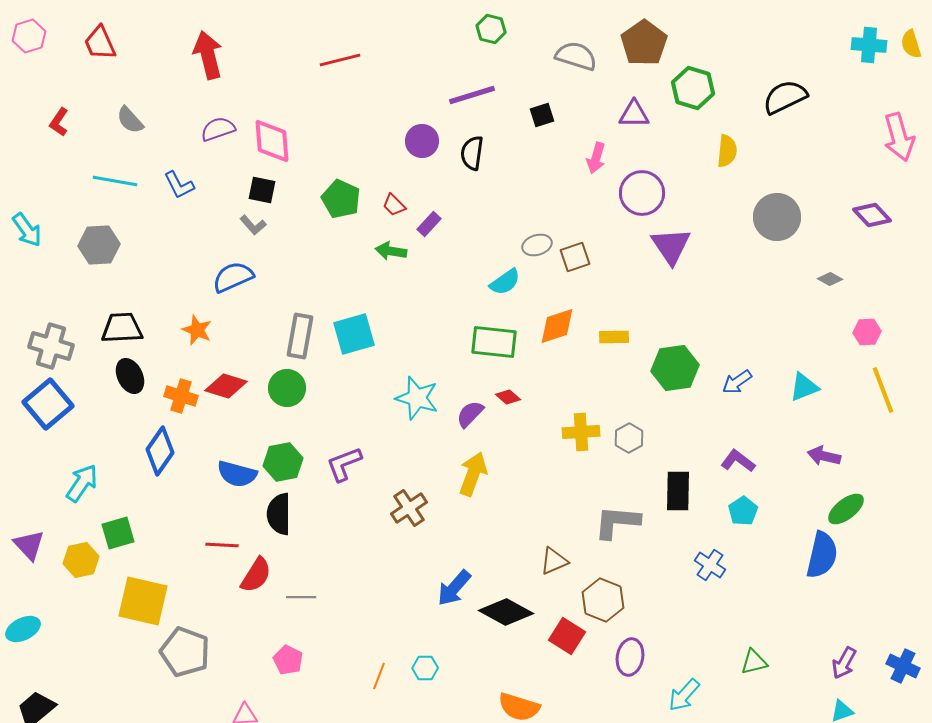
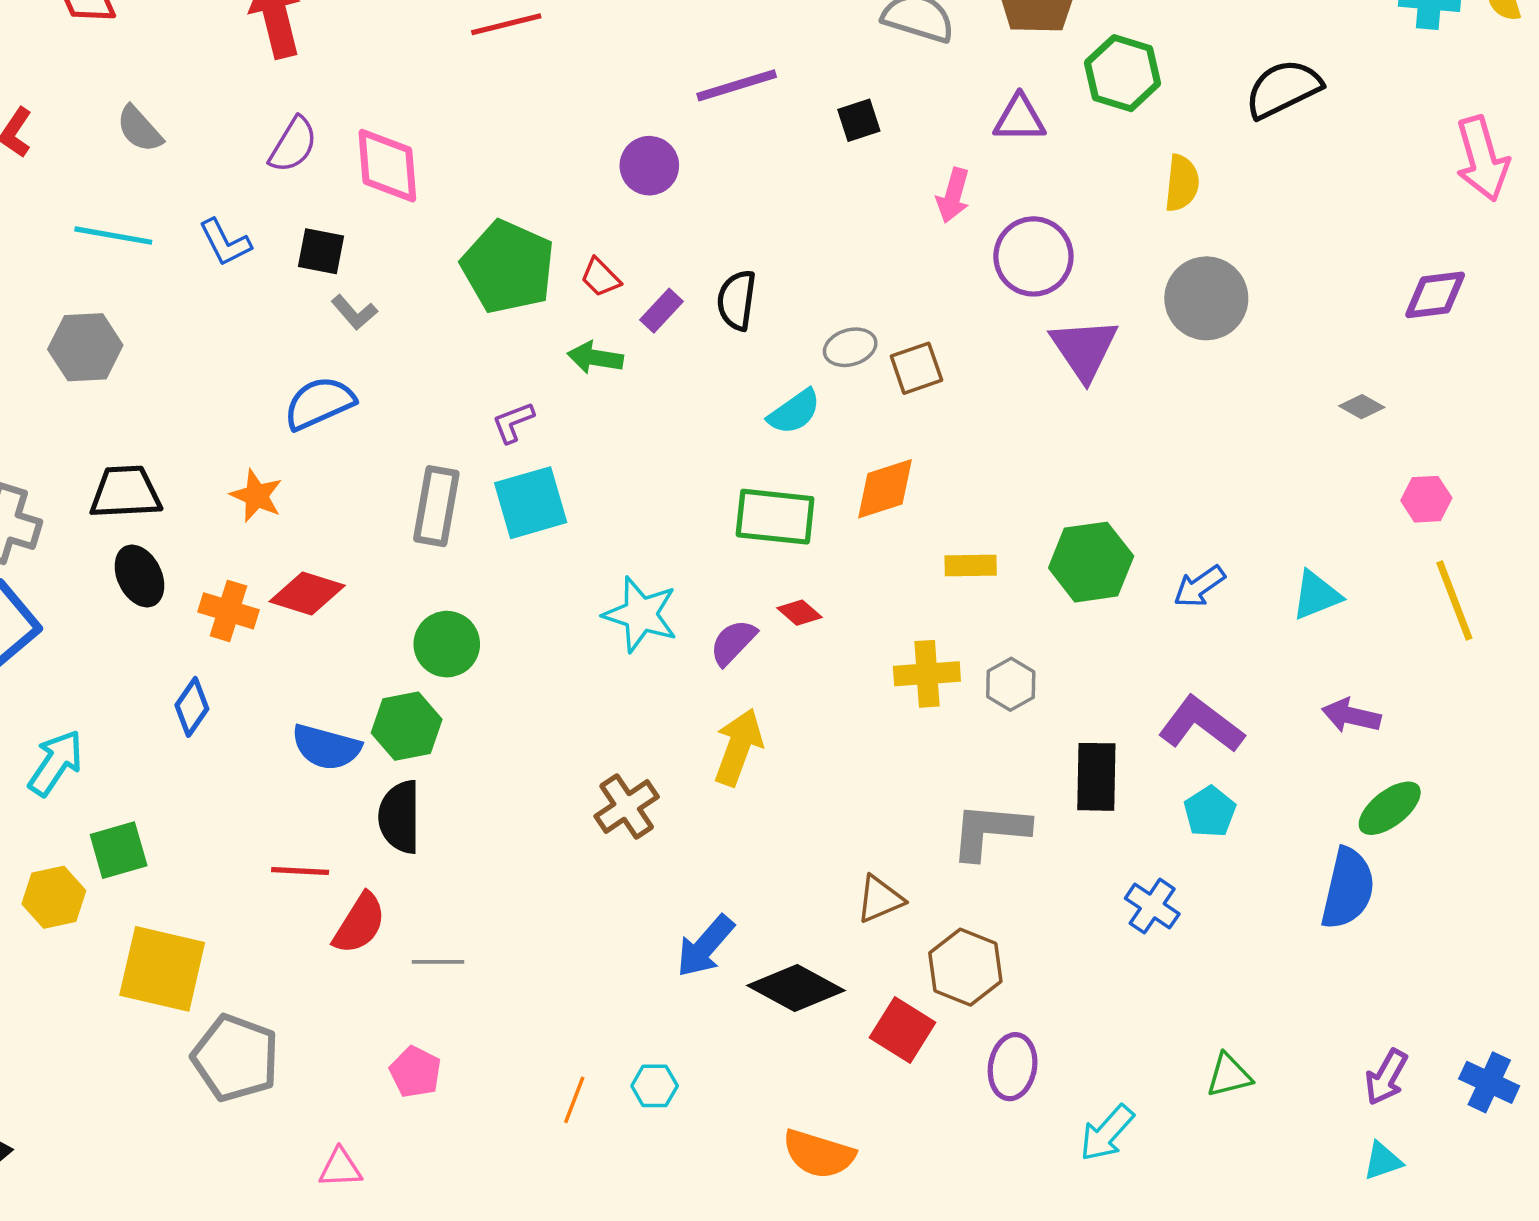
purple semicircle: (218, 129) -> (293, 145), turned 140
black semicircle: (472, 153) -> (737, 300), moved
black square: (262, 190) -> (321, 251), moved
green pentagon: (341, 199) -> (508, 267), size x1.4
purple diamond: (872, 215) -> (1435, 295), turned -54
gray circle: (777, 217) -> (1206, 298), moved
yellow rectangle: (614, 337) -> (971, 566), moved
green circle: (287, 388) -> (447, 644), moved
blue diamond: (160, 451) -> (192, 707), size x0.7
purple L-shape: (738, 461) -> (1201, 724), size x1.4
purple L-shape: (344, 464) -> (513, 422), moved, size x0.7

